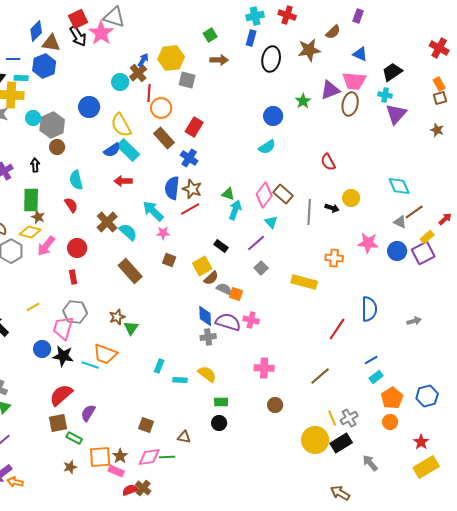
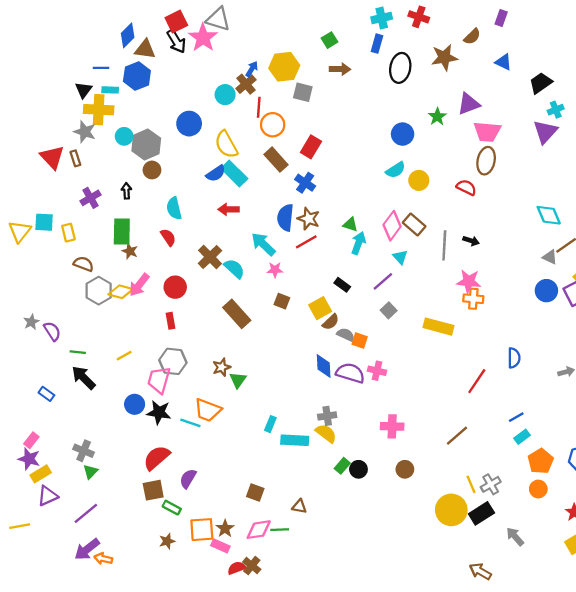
pink trapezoid: (354, 81) -> (487, 132), moved
cyan cross: (385, 95) -> (556, 110), moved, turned -32
brown ellipse: (350, 104) -> (486, 161), moved
red semicircle: (328, 162) -> (466, 187), turned 144
yellow circle: (351, 198) -> (419, 180), moved
yellow diamond: (30, 232) -> (121, 292), moved
pink star: (368, 243) -> (469, 281), moved
blue semicircle: (369, 309) -> (514, 358), size x0.7
gray cross: (208, 337) -> (327, 416), moved
cyan rectangle: (180, 380) -> (295, 440), size x1.6
green rectangle: (221, 402) -> (342, 466), turned -48
black circle: (219, 423) -> (358, 469), moved

